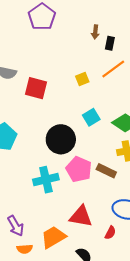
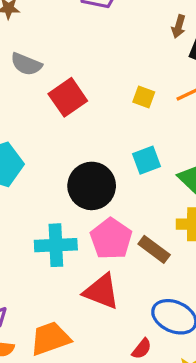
yellow square: (82, 79) -> (144, 97), turned 32
red square: (36, 88) -> (68, 97), turned 30
red triangle: (81, 216) -> (102, 291), moved

